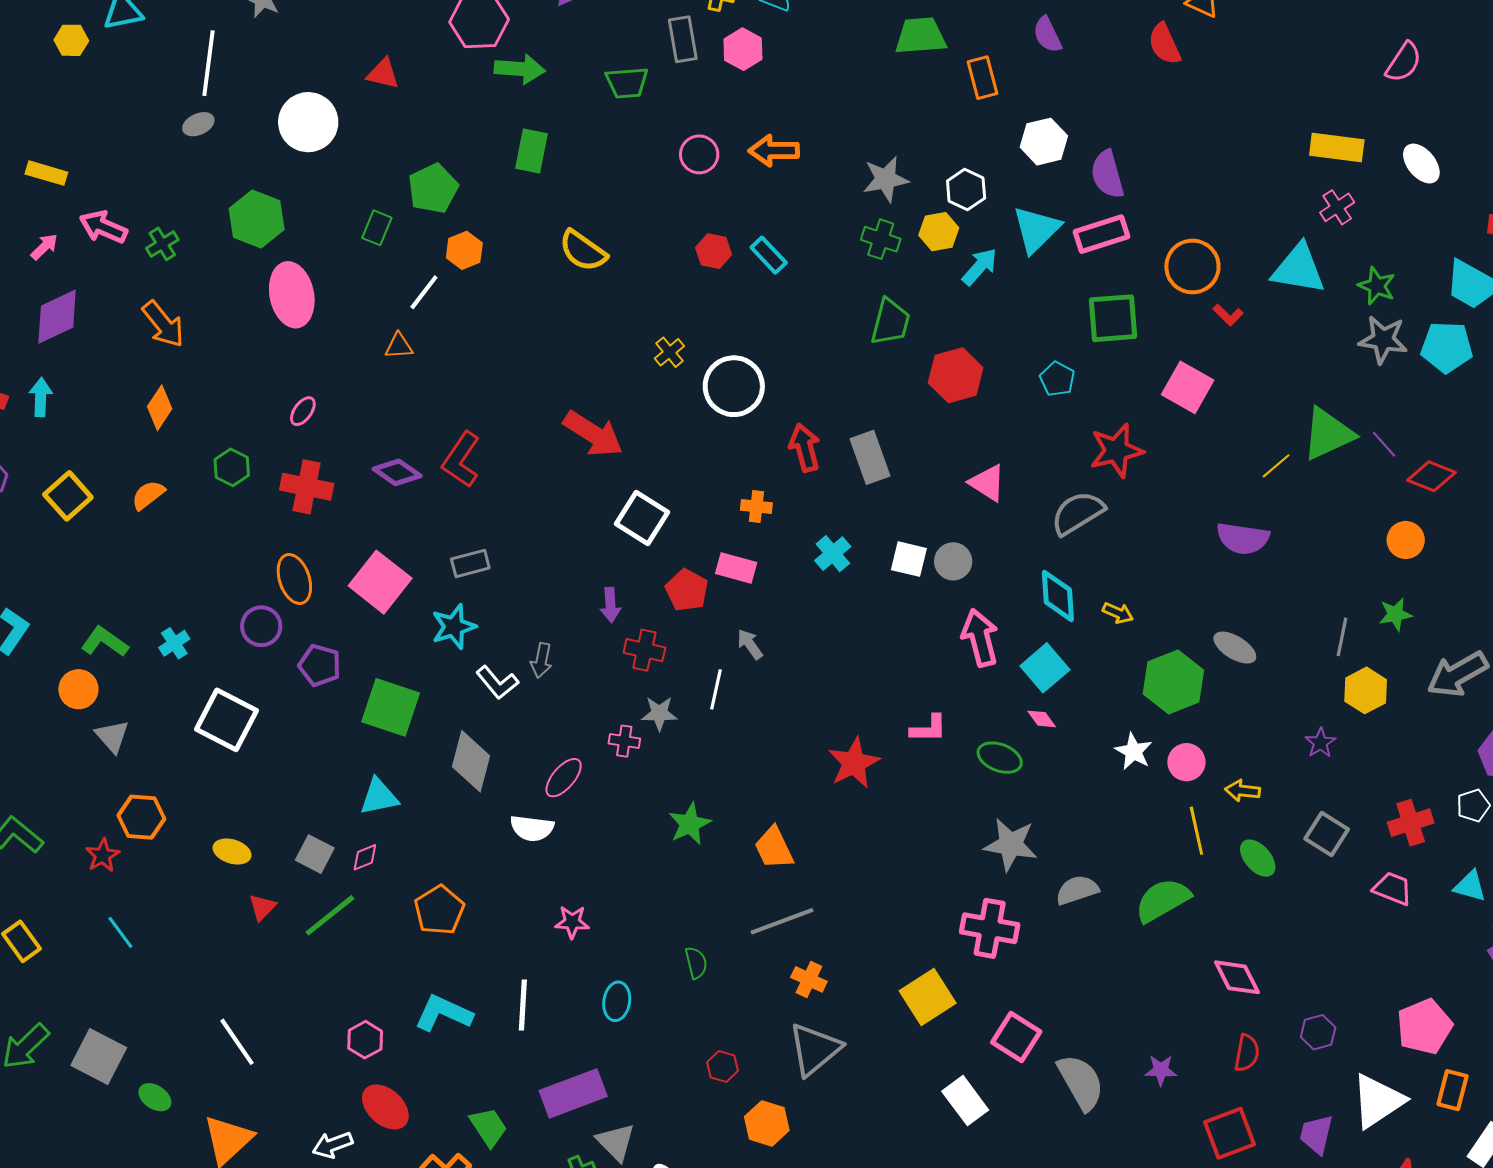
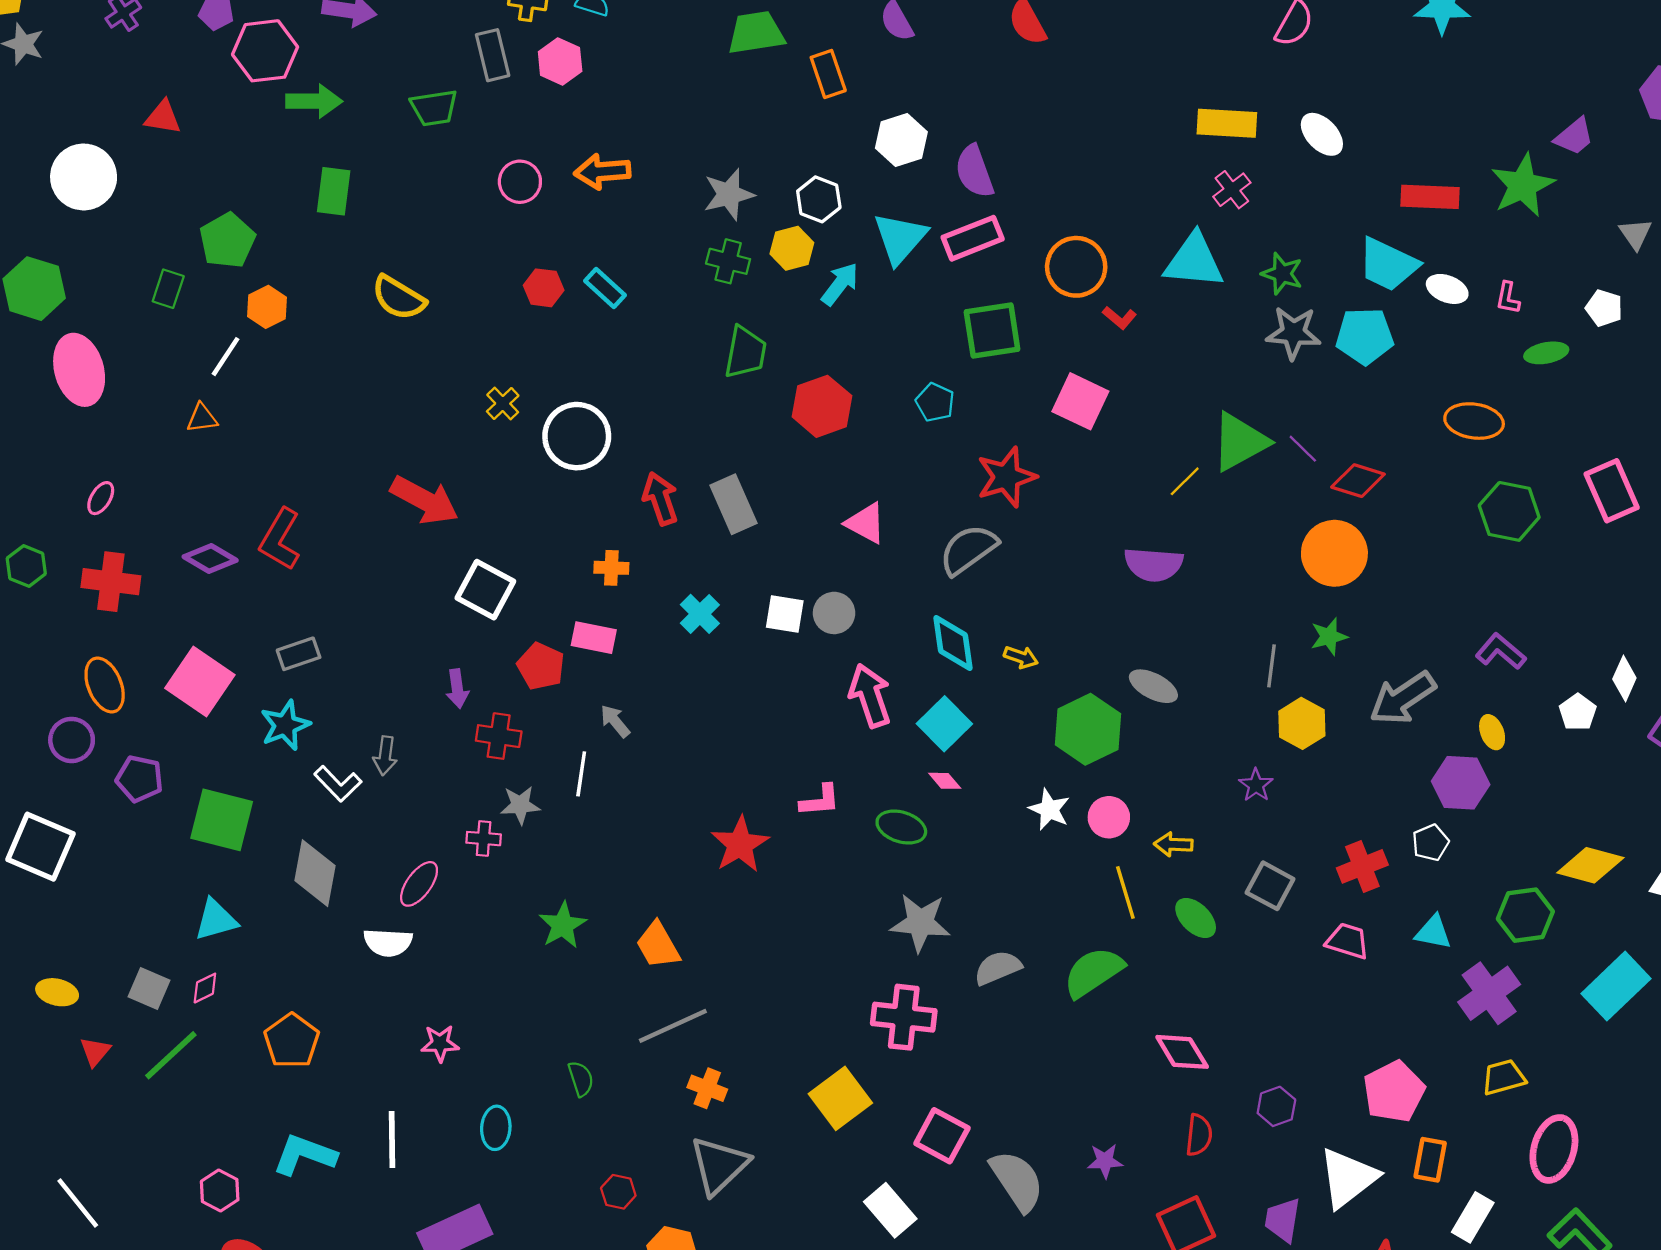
orange circle: (1406, 540) -> (1334, 553), size x1.6

